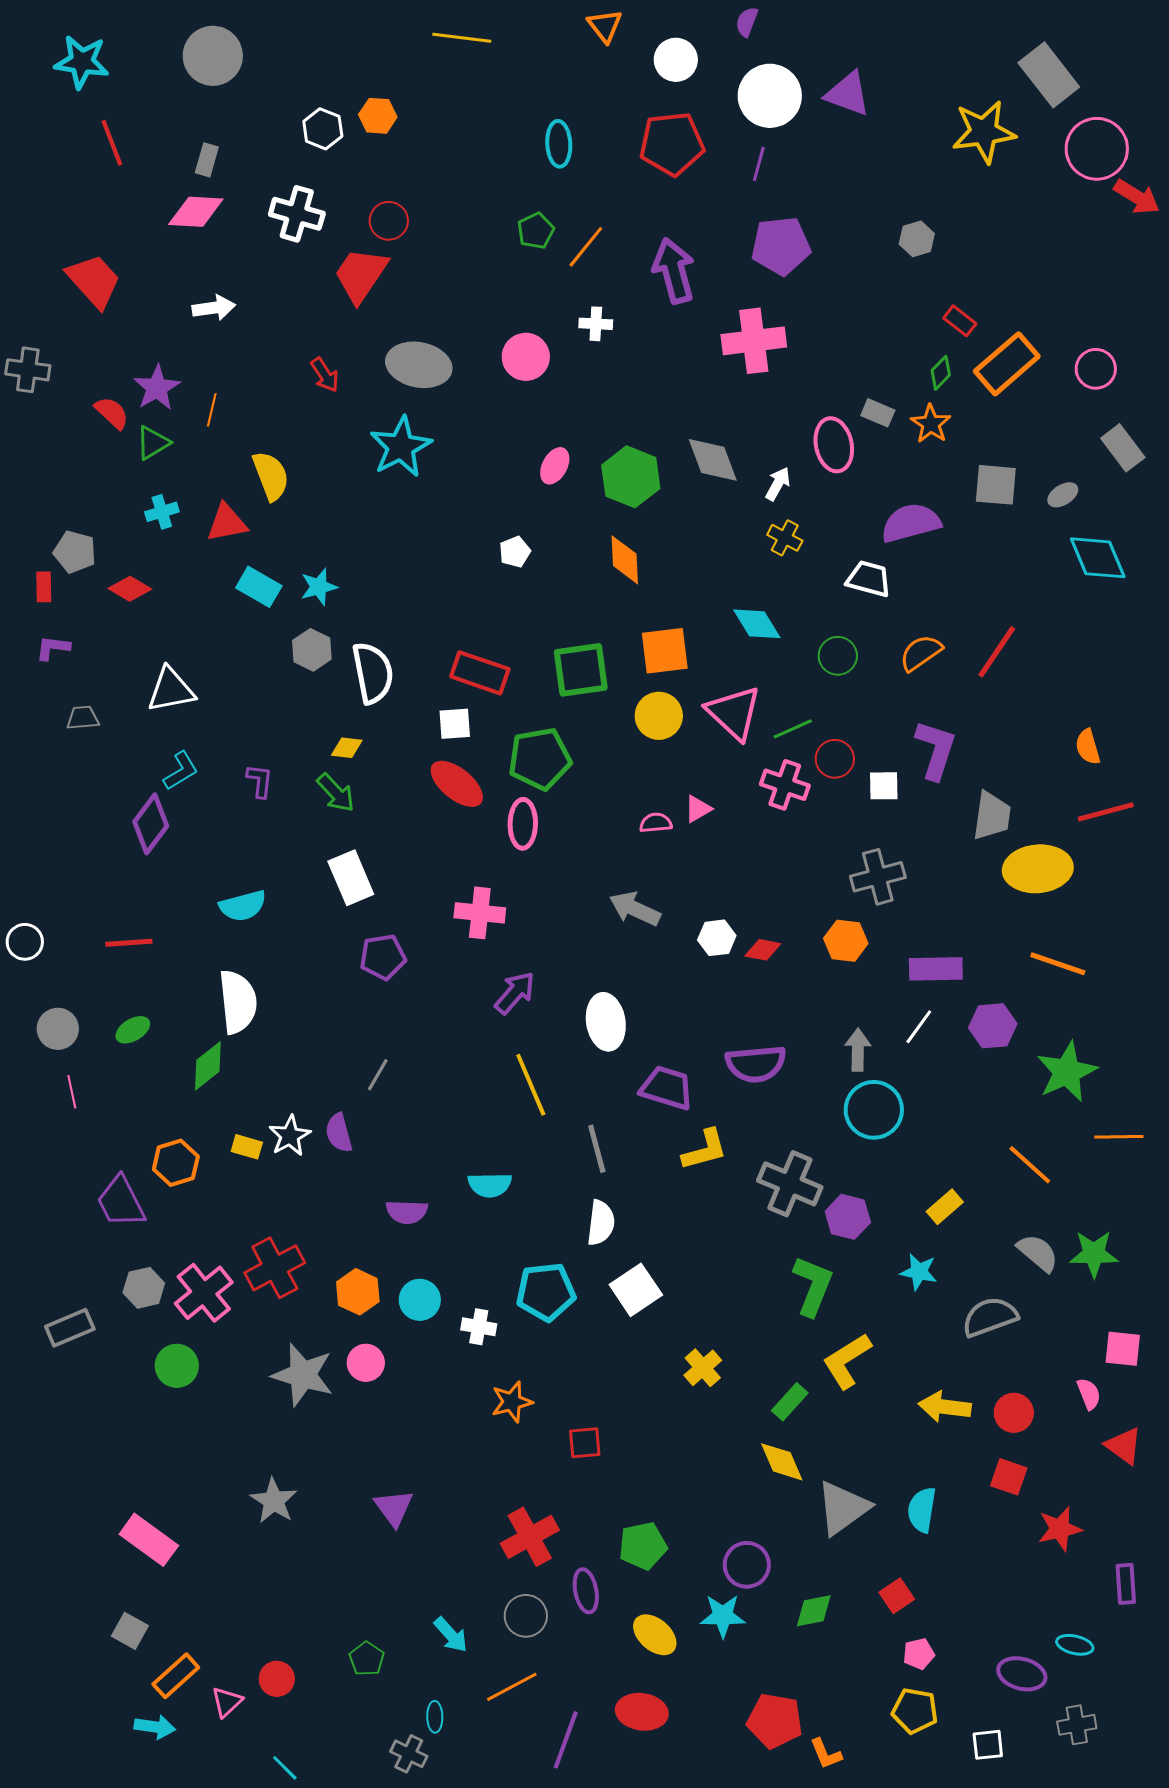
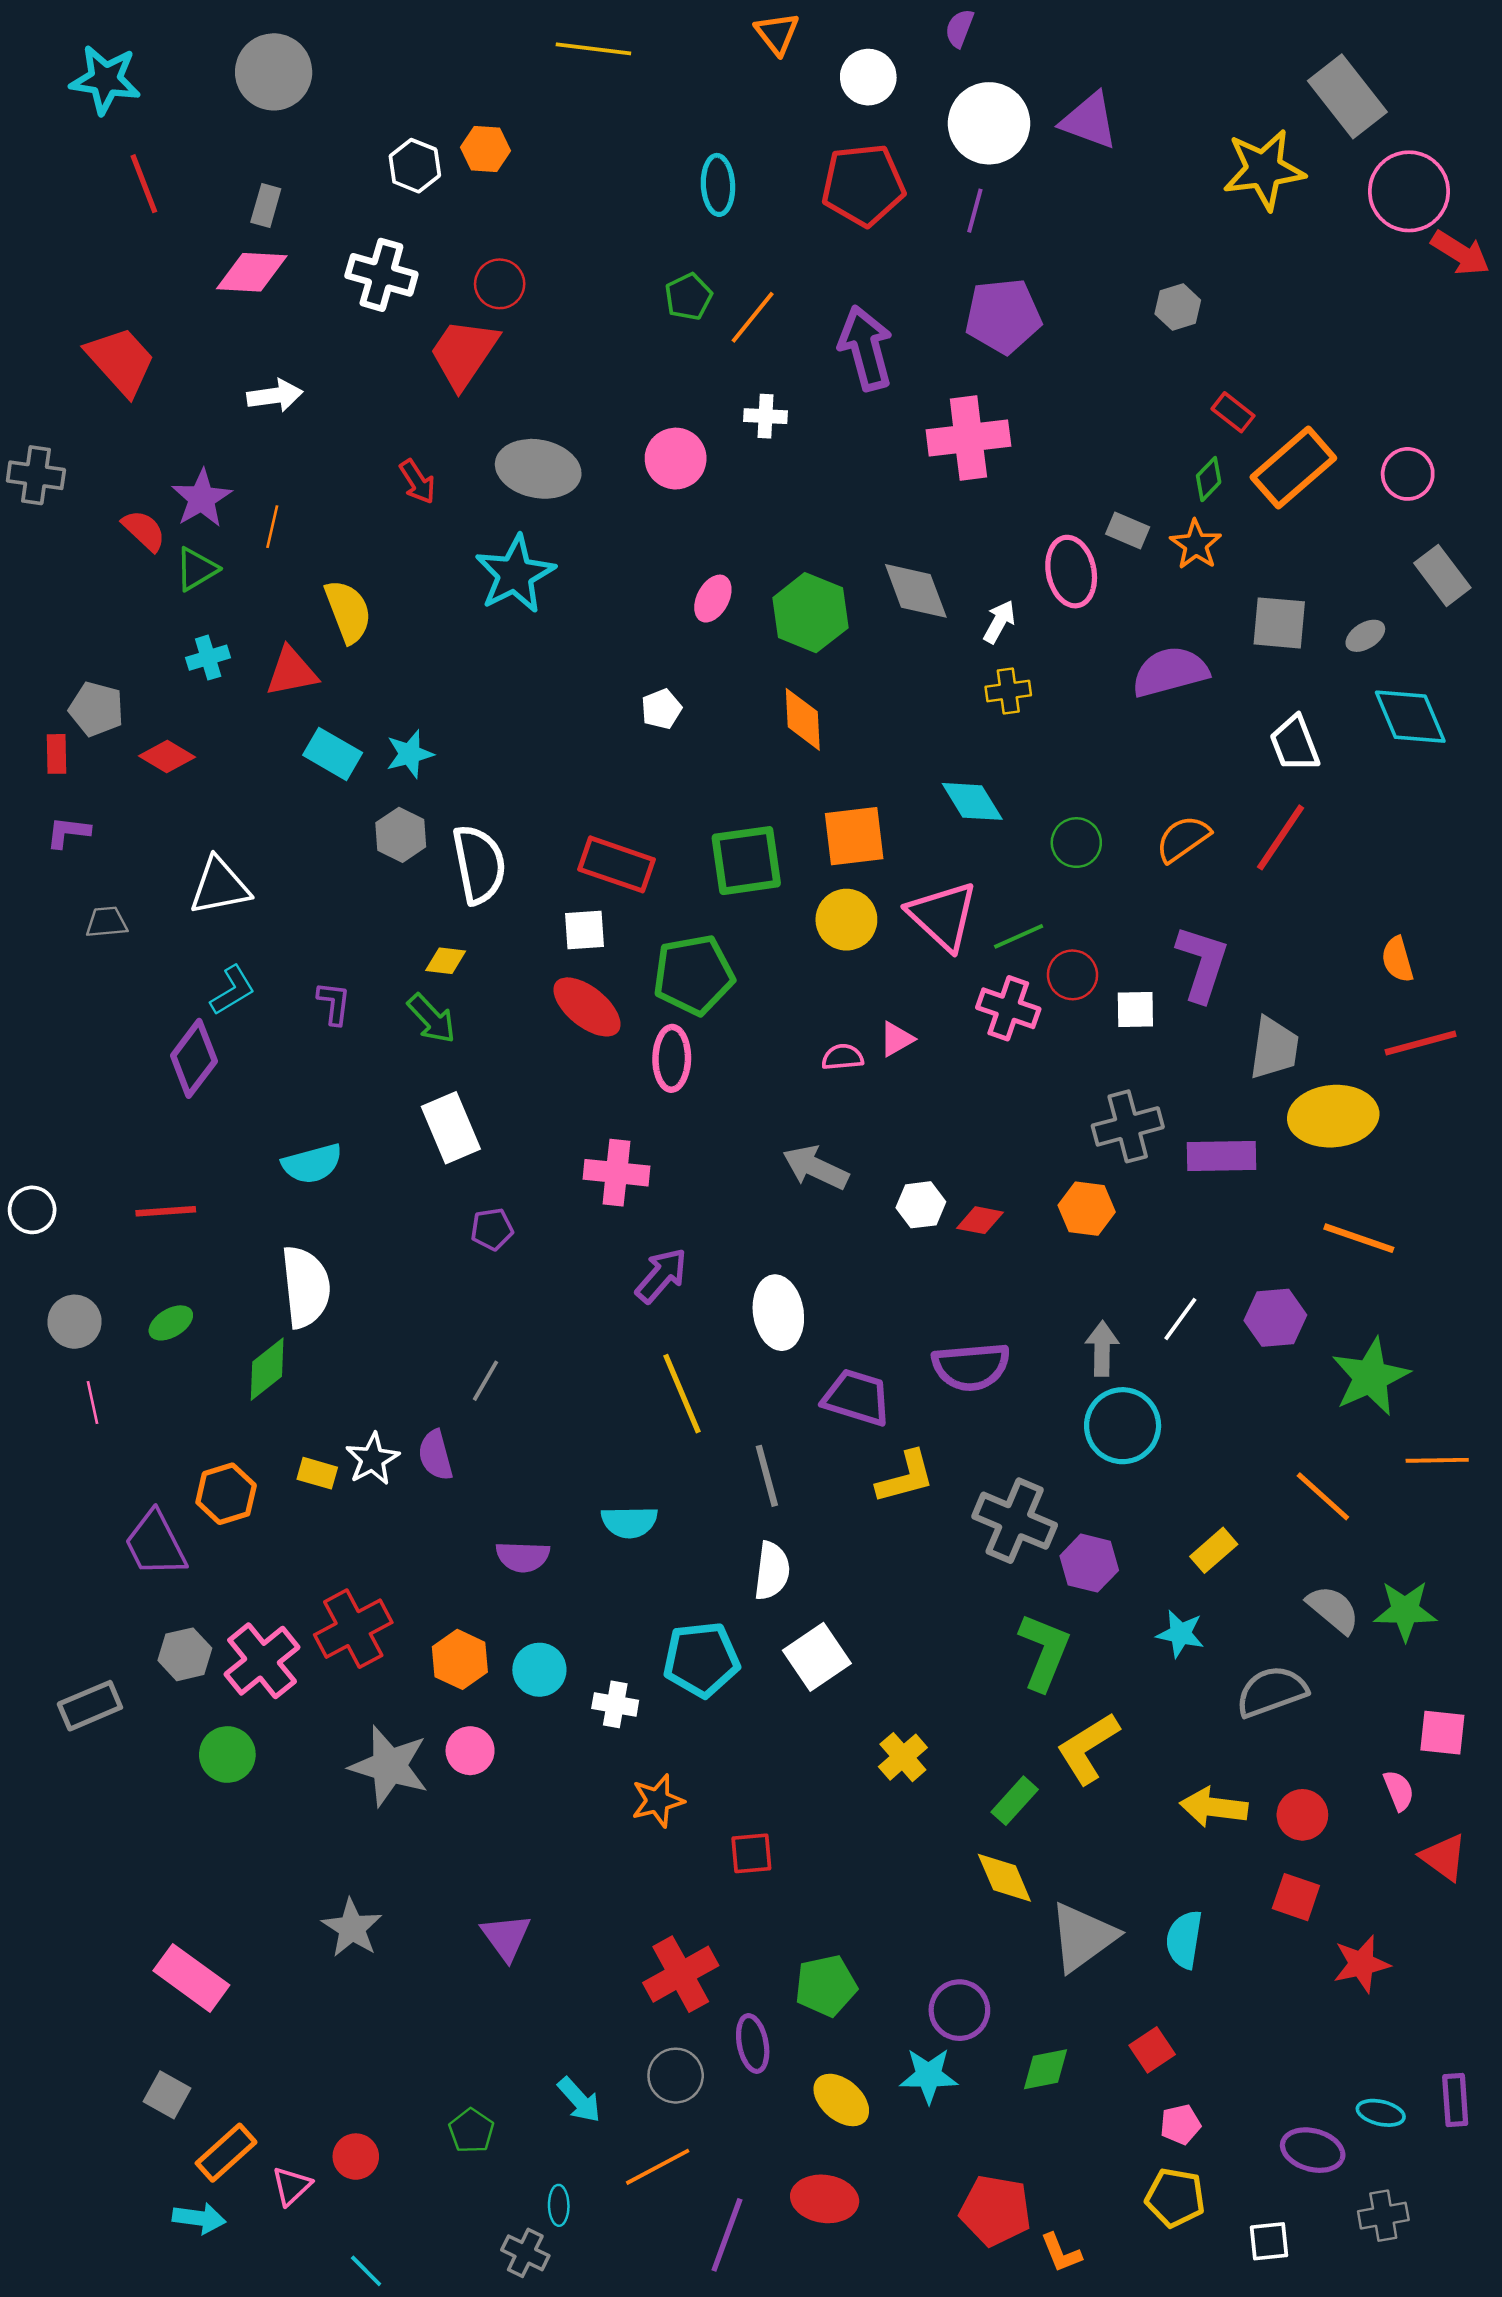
yellow cross: (785, 538) -> (1008, 691), turned -36
white trapezoid: (869, 579) -> (1295, 744), moved, turned -126
purple pentagon: (383, 957) -> (492, 1229), size x0.7
purple rectangle: (936, 969) -> (1221, 1156), moved
purple rectangle: (1126, 1584) -> (1455, 2100), moved

